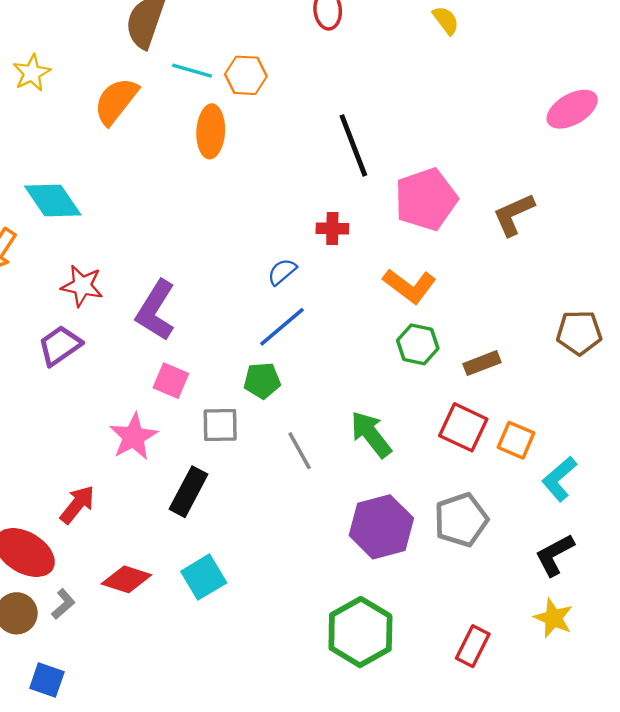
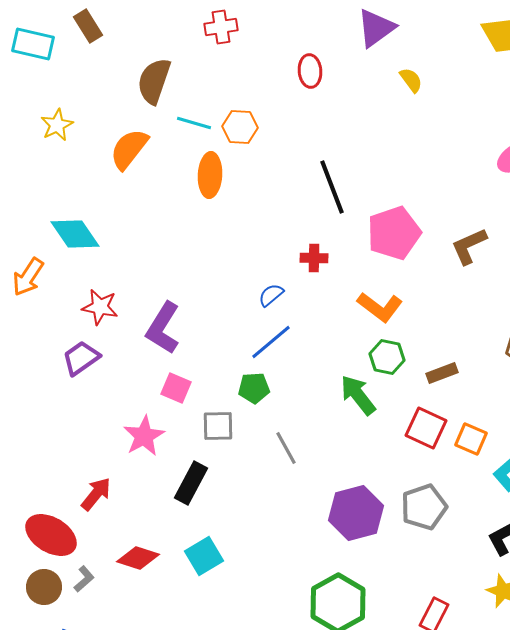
green arrow: (371, 434) -> (358, 395), moved

